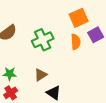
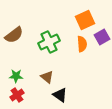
brown triangle: (41, 75) -> (47, 77), turned -48

